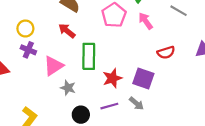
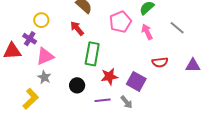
purple cross: (28, 50) -> (30, 39), moved
pink triangle: (53, 66) -> (45, 56), moved
gray star: (68, 88) -> (44, 77), moved
black circle: (81, 115) -> (77, 85), moved

